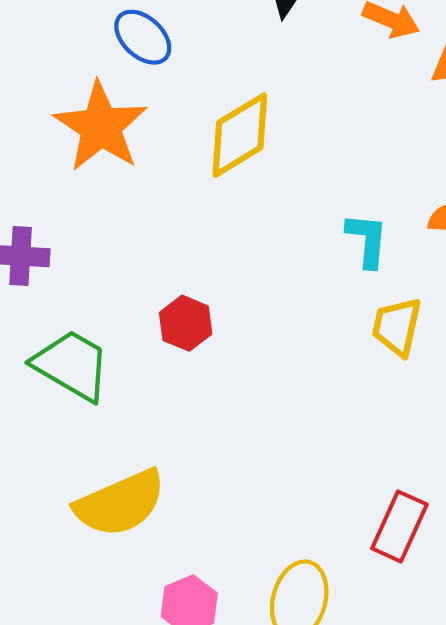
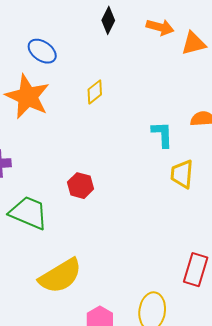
yellow diamond: (240, 135) -> (95, 92), size x0.6

